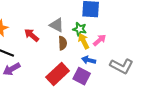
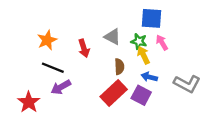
red arrow: (32, 35) -> (84, 48), turned -147
pink arrow: (100, 40) -> (162, 42), moved, turned -80
brown semicircle: (63, 43) -> (119, 67), moved

